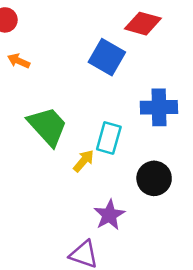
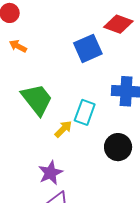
blue square: (107, 57) -> (88, 48), turned 32
purple star: (109, 215) -> (51, 173), moved

